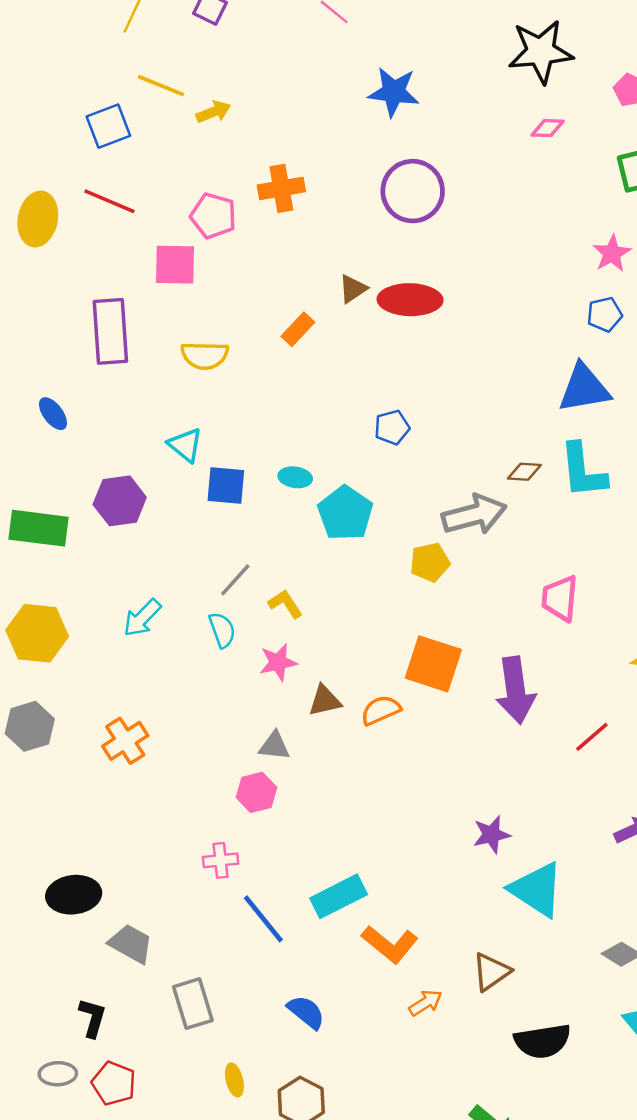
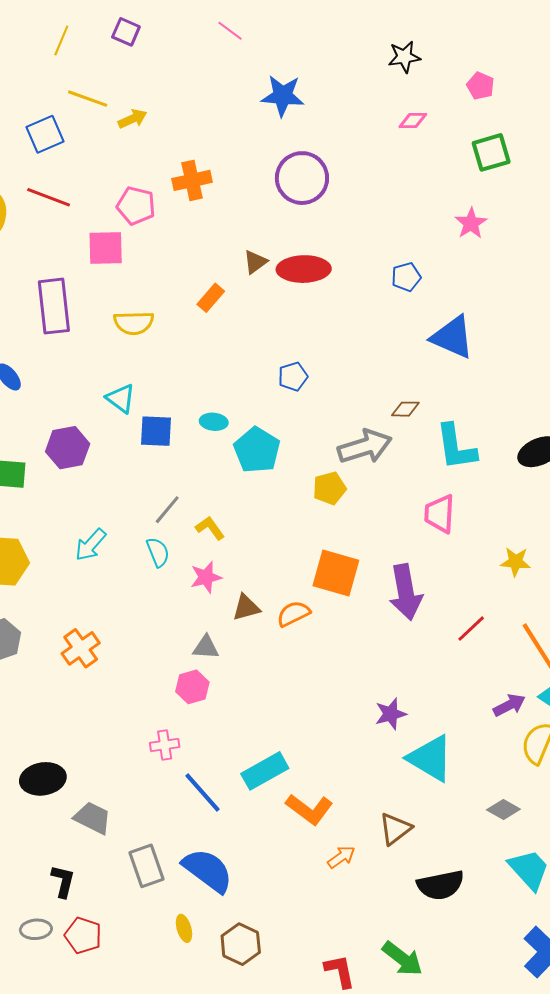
black star: (541, 52) -> (404, 57), size x0.6
blue pentagon: (605, 314) -> (406, 277), moved
blue triangle: (584, 388) -> (452, 337), turned 36
cyan L-shape: (583, 471) -> (456, 447), moved
blue semicircle: (306, 1012) -> (208, 870), moved, size x1.6

